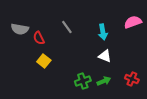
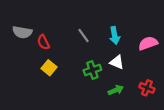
pink semicircle: (133, 22) -> (148, 43), moved
gray line: (67, 27) -> (83, 36), moved
green cross: (83, 81) -> (92, 70), moved

